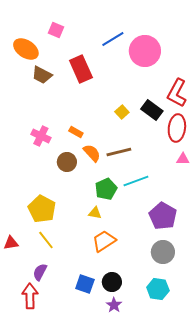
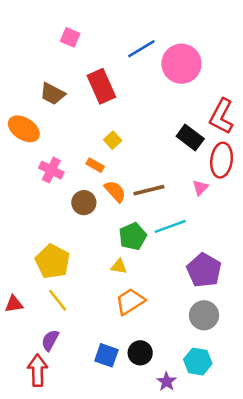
orange ellipse: (26, 49) -> (24, 129), moved
yellow square: (122, 112) -> (113, 140), moved
pink triangle: (183, 159) -> (200, 188), moved, turned -48
purple star: (114, 305) -> (166, 382), moved

